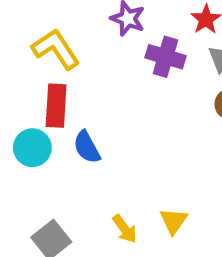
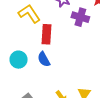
red rectangle: (56, 106) -> (46, 34), moved

